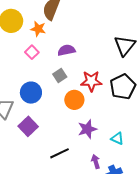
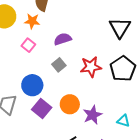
orange circle: (74, 100) -> (70, 104), moved
purple square: (28, 126) -> (42, 108), moved

